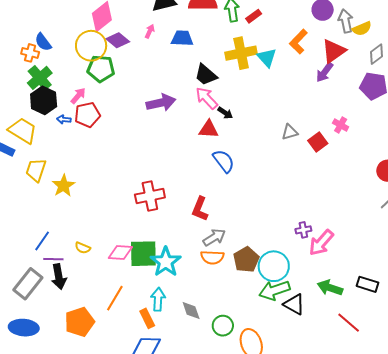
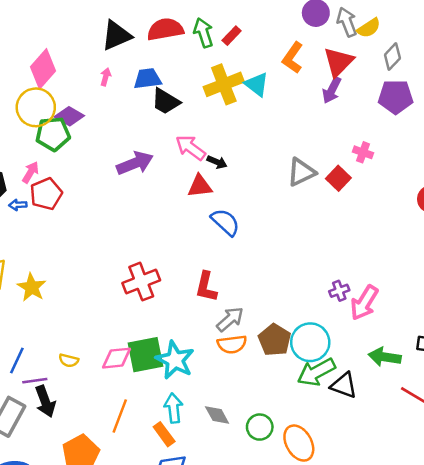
purple diamond: (118, 40) -> (69, 116), moved
black trapezoid: (206, 75) -> (166, 101), moved
gray triangle: (290, 132) -> (301, 172), size x1.4

